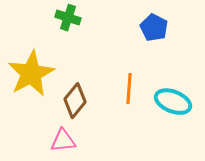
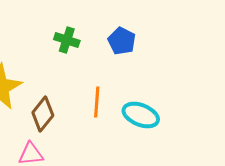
green cross: (68, 18) -> (67, 40), moved

